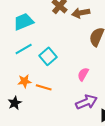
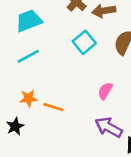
cyan square: (48, 56) -> (84, 42), moved
purple arrow: (86, 102) -> (109, 127), turned -130

